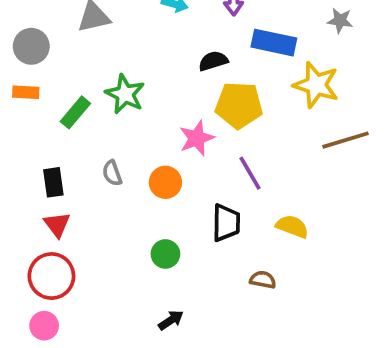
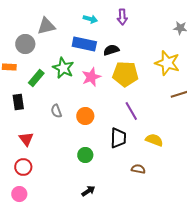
blue rectangle: (274, 43) -> (84, 44), moved
gray circle: (31, 46) -> (25, 44), moved
pink star: (197, 138) -> (91, 77), moved
black rectangle: (53, 182) -> (18, 102), moved
red circle: (51, 276) -> (23, 167), size x0.7

